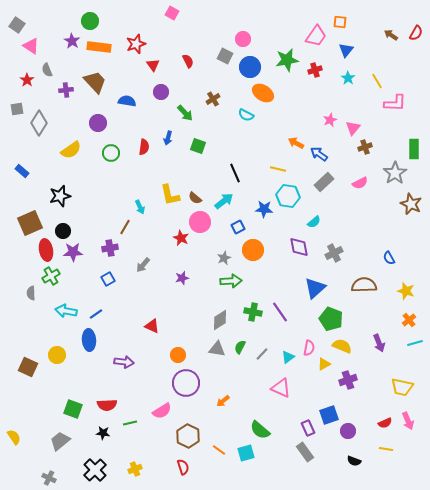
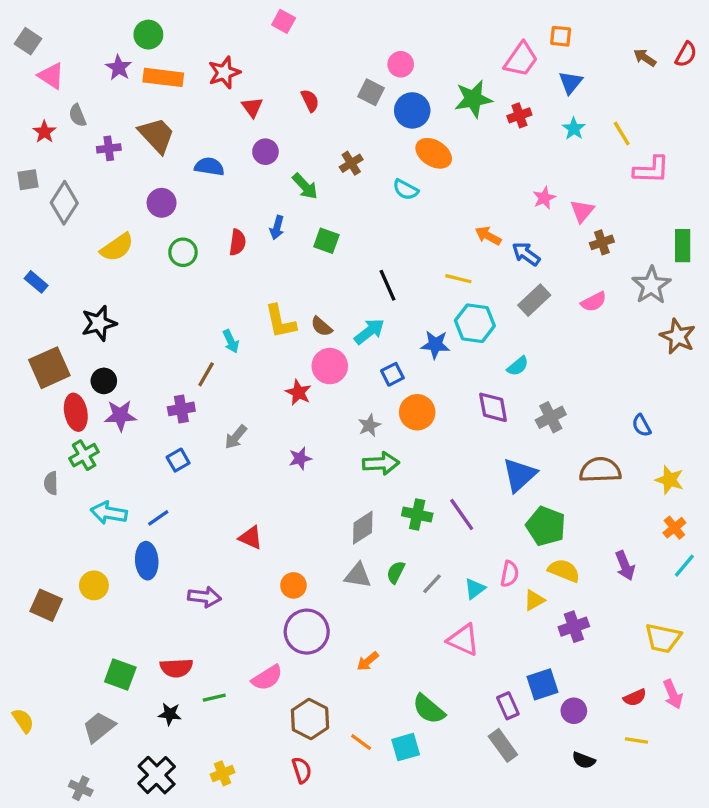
cyan line: (415, 343) -> (684, 566), turned -35

